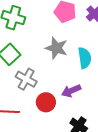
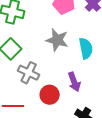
purple arrow: (71, 91) -> (74, 82), turned -84

